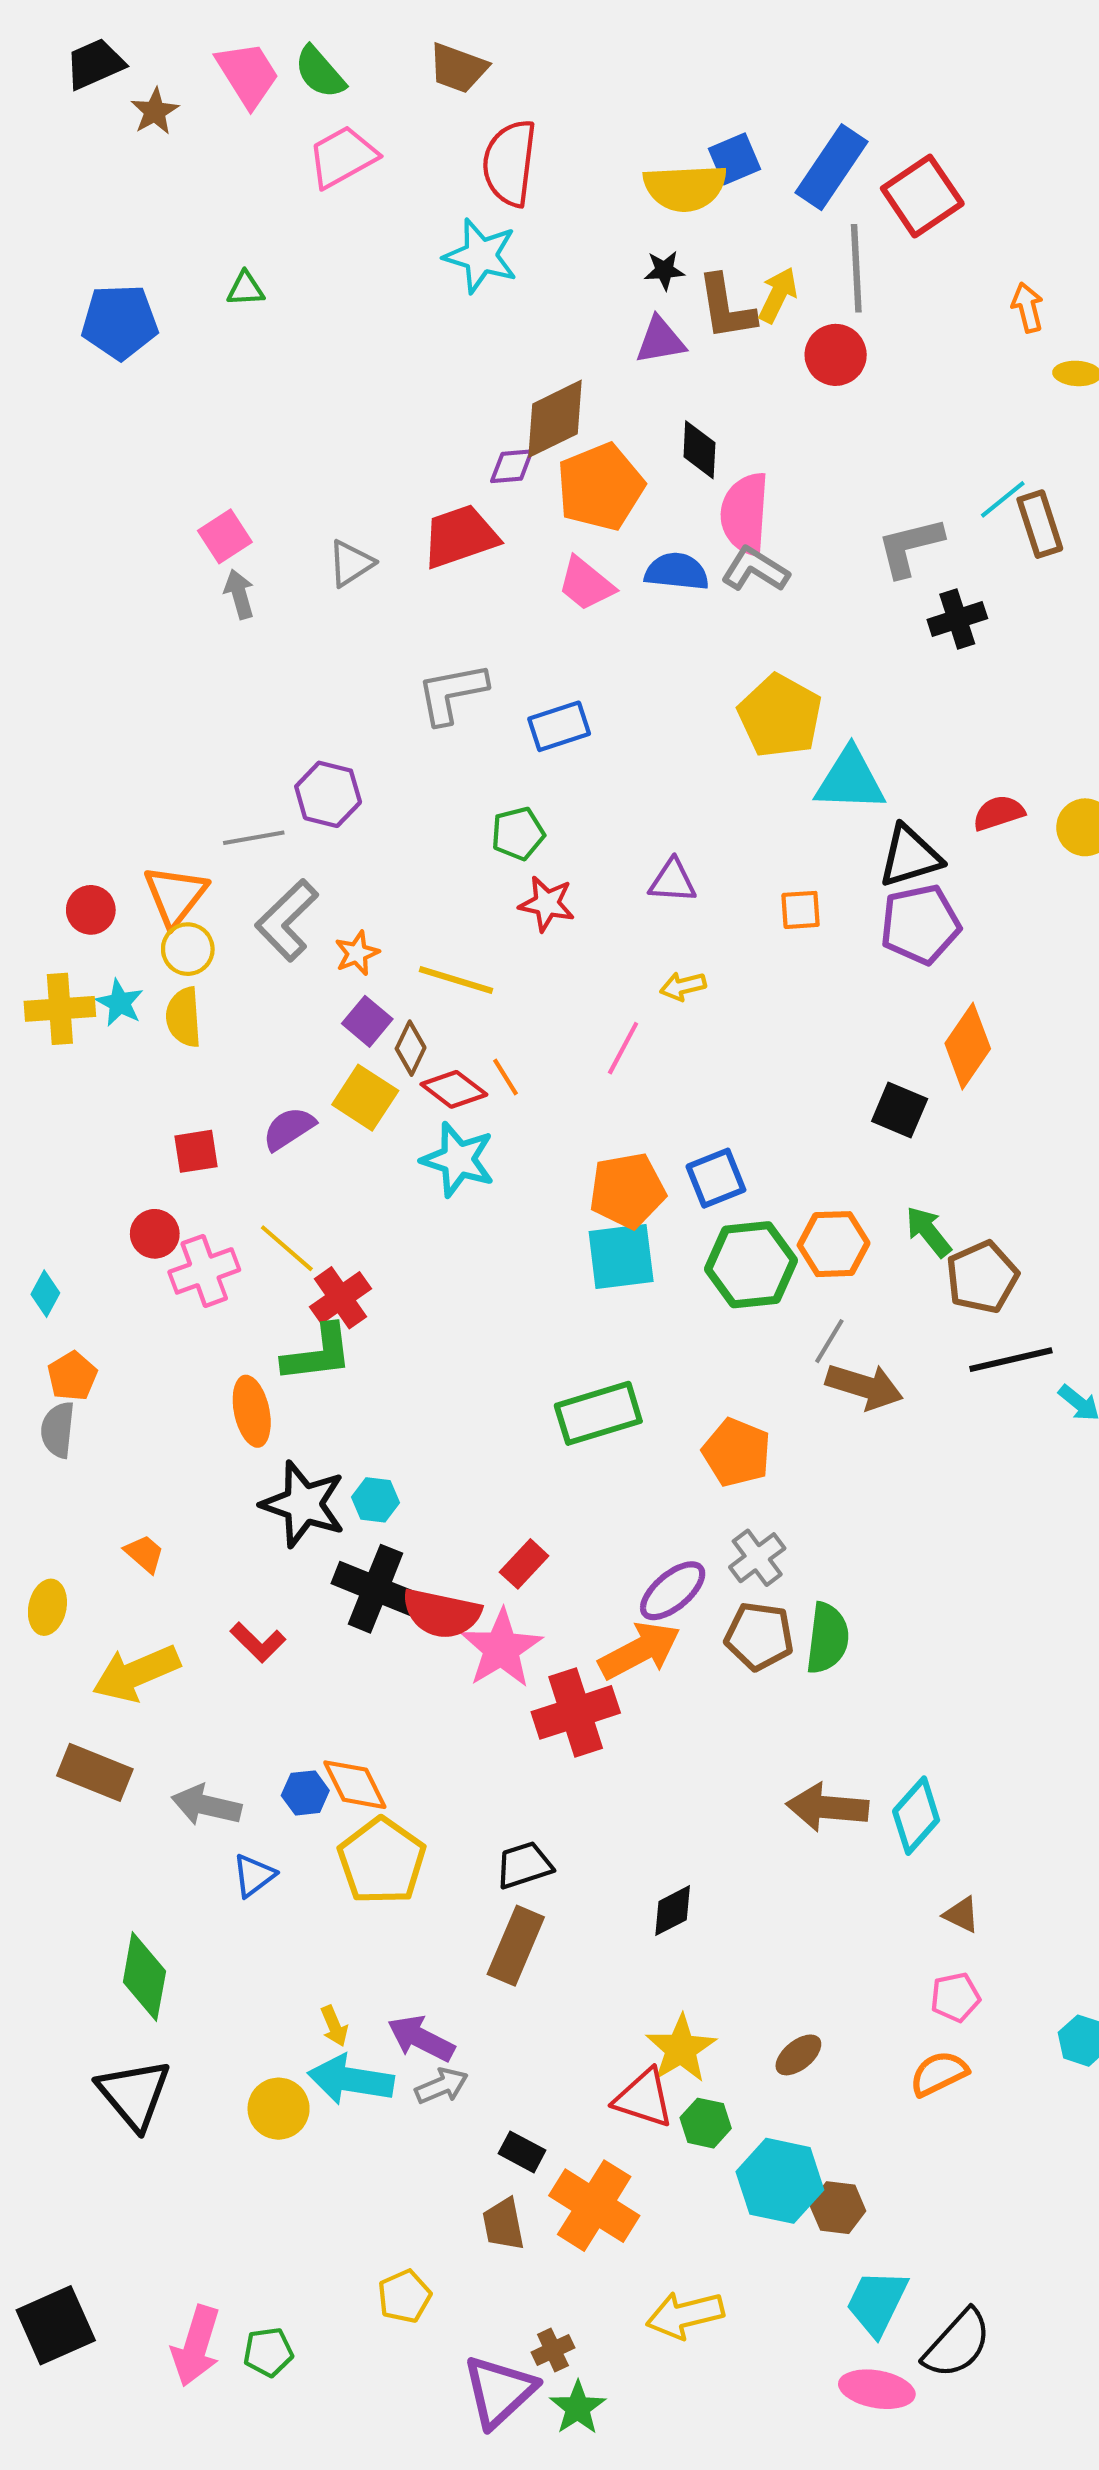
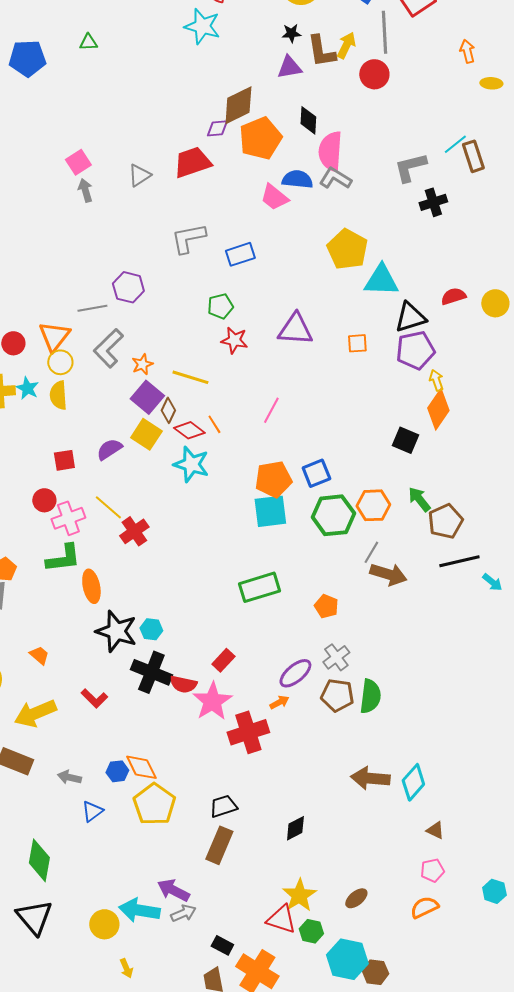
pink trapezoid: (586, 584) -> (274, 197), moved
purple triangle: (673, 881) -> (295, 329), size x1.5
yellow arrow: (683, 986) -> (436, 380), moved, turned 85
purple square: (367, 1021) -> (147, 397), size x1.4
green L-shape: (318, 1353) -> (63, 558), moved
orange pentagon: (737, 1453) -> (326, 606), size x0.7
red semicircle: (442, 1613) -> (183, 684), size x0.7
orange arrow: (640, 1651) -> (279, 702), size x0.5
gray arrow: (206, 1805) -> (69, 777), size x0.7
yellow arrow: (334, 2026) -> (126, 968), moved

